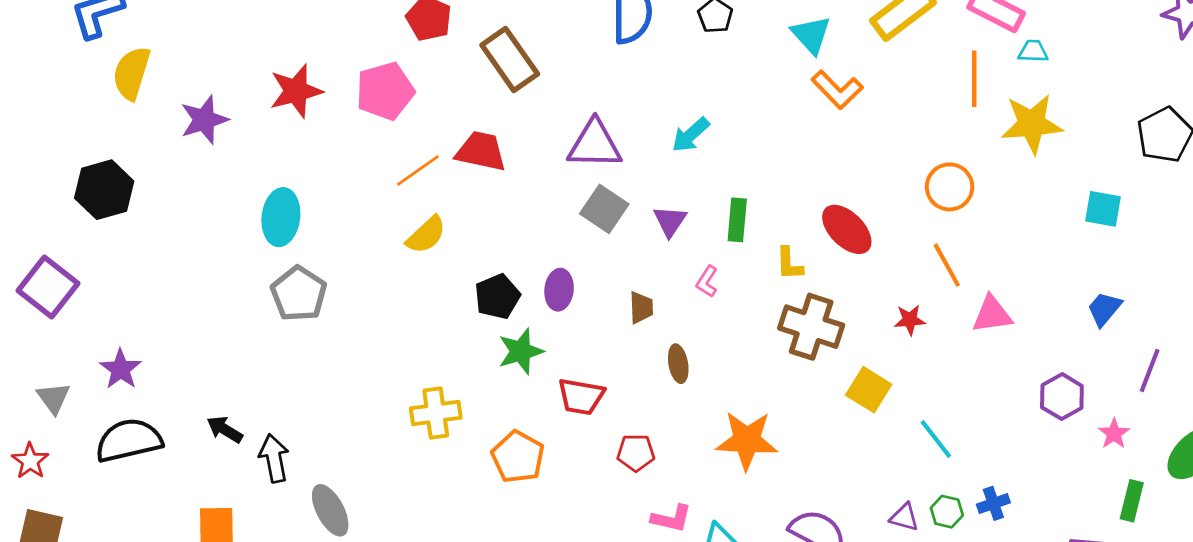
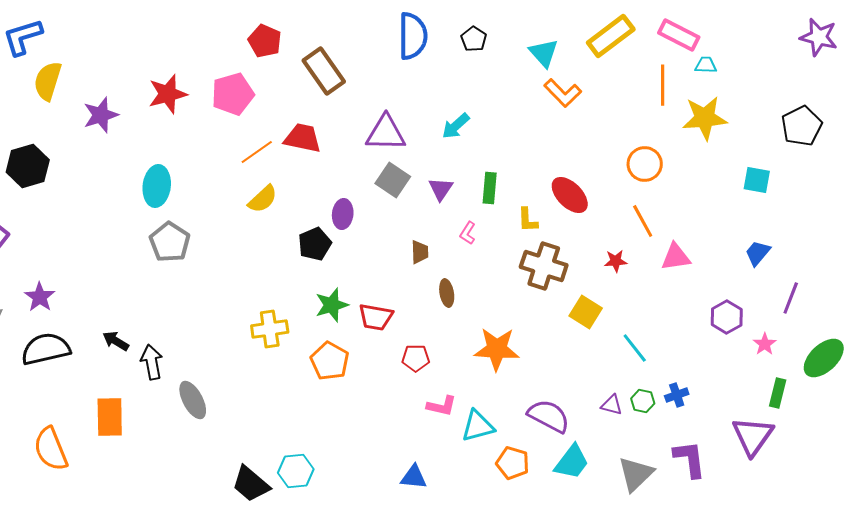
purple ellipse: (559, 290) -> (343, 214), moved
green star: (521, 351) -> (332, 305), moved

